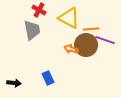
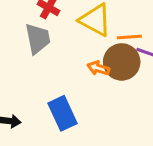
blue rectangle: (48, 78) -> (63, 113), size x1.5

